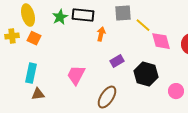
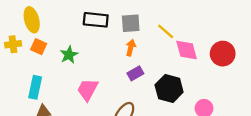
gray square: (123, 13) -> (131, 23), moved
green star: (60, 17) -> (69, 55), moved
orange arrow: (101, 34) -> (131, 48), moved

